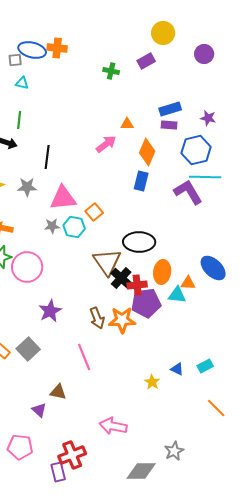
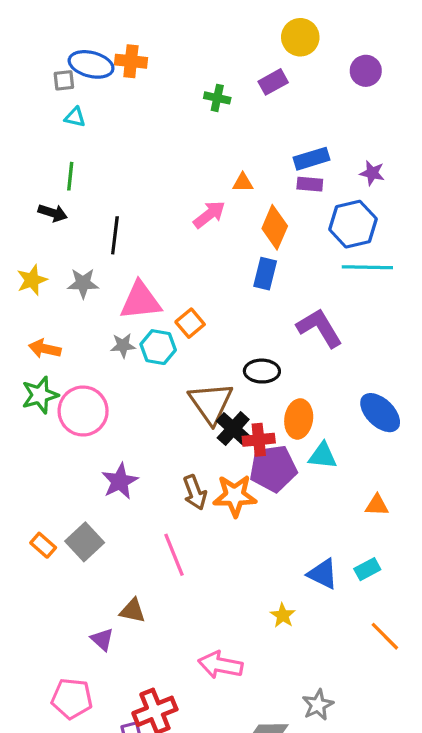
purple L-shape: (188, 192) -> (319, 328), moved
black ellipse: (139, 242) -> (262, 371), size x0.7
orange triangle: (188, 283) -> (377, 505), moved
blue triangle: (177, 369) -> (323, 574), size x1.5
yellow star: (152, 382) -> (283, 615), moved

